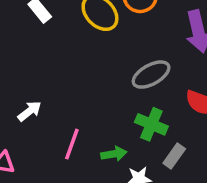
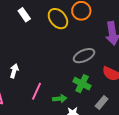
white arrow: (30, 111) -> (14, 71), turned -40
gray rectangle: (174, 156) -> (102, 103), moved

